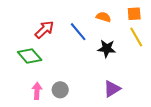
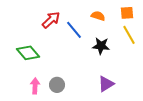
red arrow: (44, 30) -> (51, 20), moved

